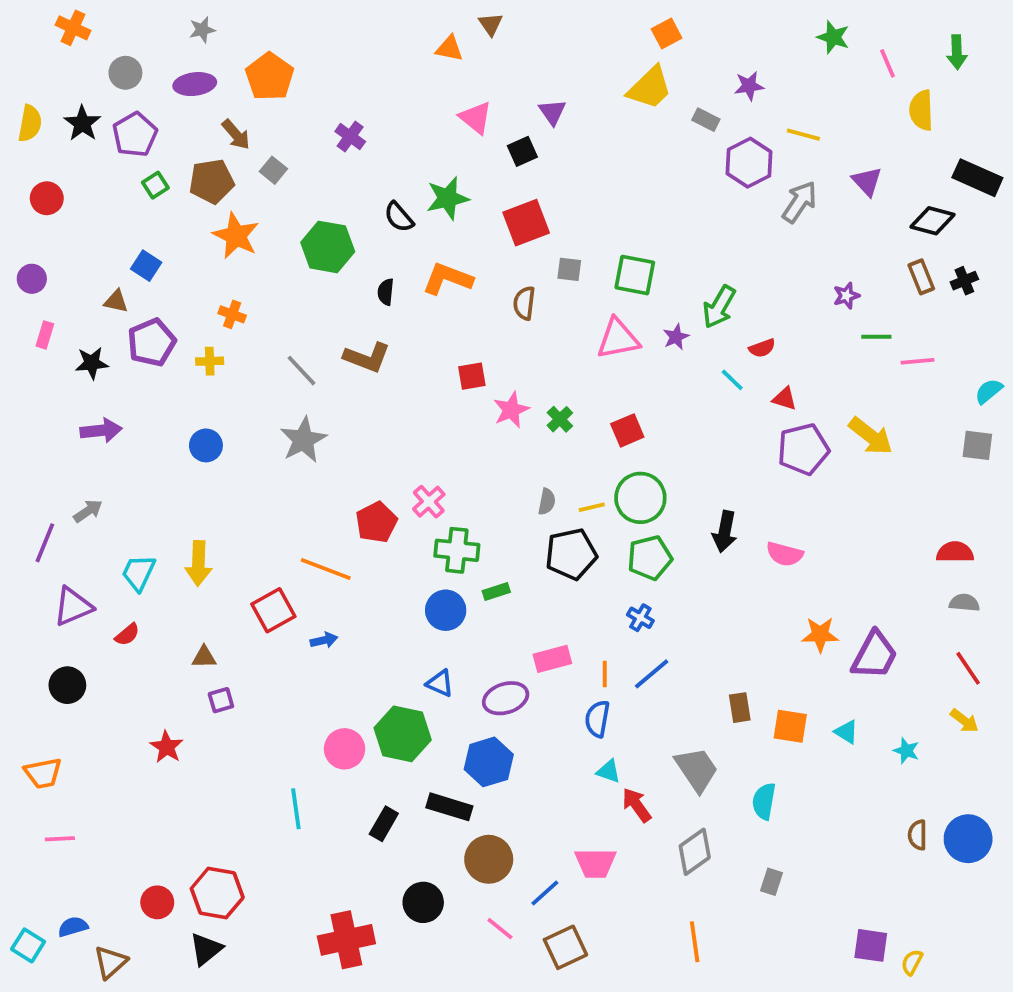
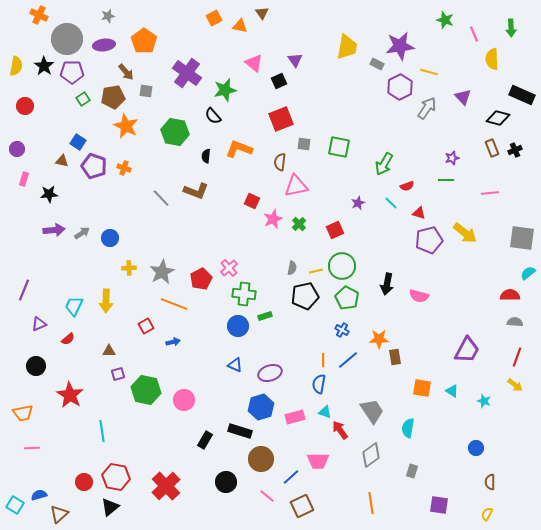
orange square: (667, 33) -> (214, 18), moved
gray circle: (125, 73) -> (67, 39), size x1.8
purple star: (749, 86) -> (400, 46), size x1.8
yellow trapezoid: (650, 88) -> (347, 47), turned -36
purple pentagon: (135, 135) -> (72, 72), turned 30
purple cross: (350, 136) -> (187, 73), size x1.8
gray square: (273, 170) -> (146, 91), turned -32
green star: (448, 198) -> (225, 90), moved
purple star: (676, 337) -> (358, 203), moved
green line: (876, 337) -> (446, 180), moved
pink triangle: (618, 339) -> (296, 186), moved
purple pentagon: (152, 342) -> (94, 166), moved, turned -30
yellow cross: (210, 361) -> (129, 268), moved
red square: (472, 376) -> (252, 201), turned 35
cyan semicircle: (989, 391) -> (528, 273), moved
gray star: (303, 440) -> (162, 272), moved
gray square: (977, 445) -> (522, 238), size x1.5
gray arrow: (88, 511) -> (82, 233), moved
green pentagon: (650, 558) -> (347, 298), turned -30
purple triangle: (73, 606) -> (39, 324), size x0.7
red square: (273, 610) -> (146, 326), size x0.7
orange star: (820, 635) -> (379, 339), moved
pink rectangle: (552, 659) -> (295, 417), moved
red line: (968, 668) -> (517, 357), turned 54
brown rectangle: (740, 708) -> (395, 357), moved
green hexagon: (403, 734) -> (146, 390), moved
red star: (167, 747) -> (70, 395), moved, size x1.5
cyan line: (296, 809) -> (102, 431), moved
brown semicircle: (918, 835) -> (490, 482), moved
blue circle: (968, 839) -> (476, 448), moved, size x0.6
red cross: (346, 940) -> (166, 486), moved, turned -32
purple square: (871, 945) -> (439, 505), moved

